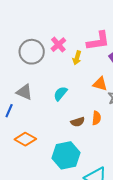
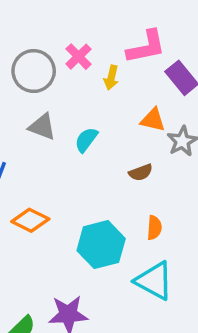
gray triangle: (24, 92) -> (42, 127), moved
orange semicircle: (96, 118) -> (154, 228), moved
brown semicircle: (78, 122) -> (141, 172), moved

